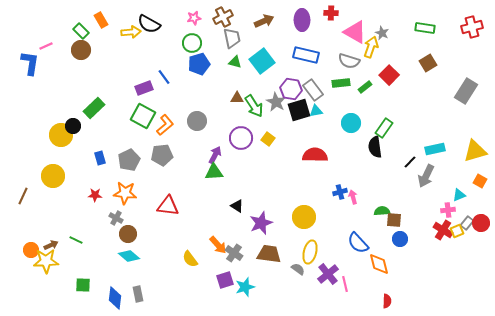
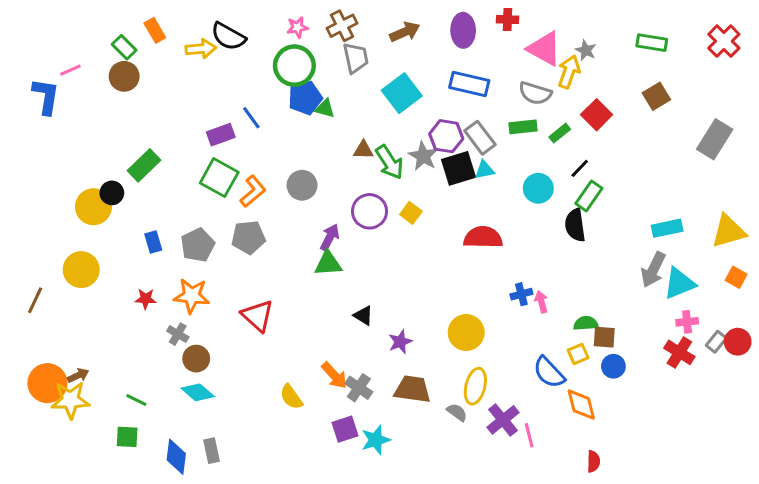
red cross: (472, 27) -> (724, 41), turned -30
green circle: (192, 43) -> (294, 66), size x1.4
green triangle: (235, 62) -> (325, 109), moved
black line: (410, 162) -> (580, 168), moved
cyan triangle: (459, 195) -> (679, 283), moved, size x1.6
red triangle: (168, 206) -> (258, 316), turned 35
purple star: (261, 223) -> (400, 342), size x0.7
yellow square: (457, 231) -> (578, 354), moved
green line: (76, 240) -> (136, 400), moved
orange circle: (31, 250) -> (47, 383), size x1.6

